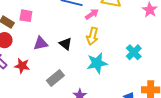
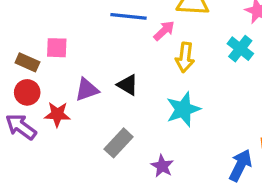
yellow arrow: (92, 36) -> (185, 57), moved
cyan cross: (134, 52) -> (240, 49), moved
red star: (22, 66) -> (57, 114), moved

